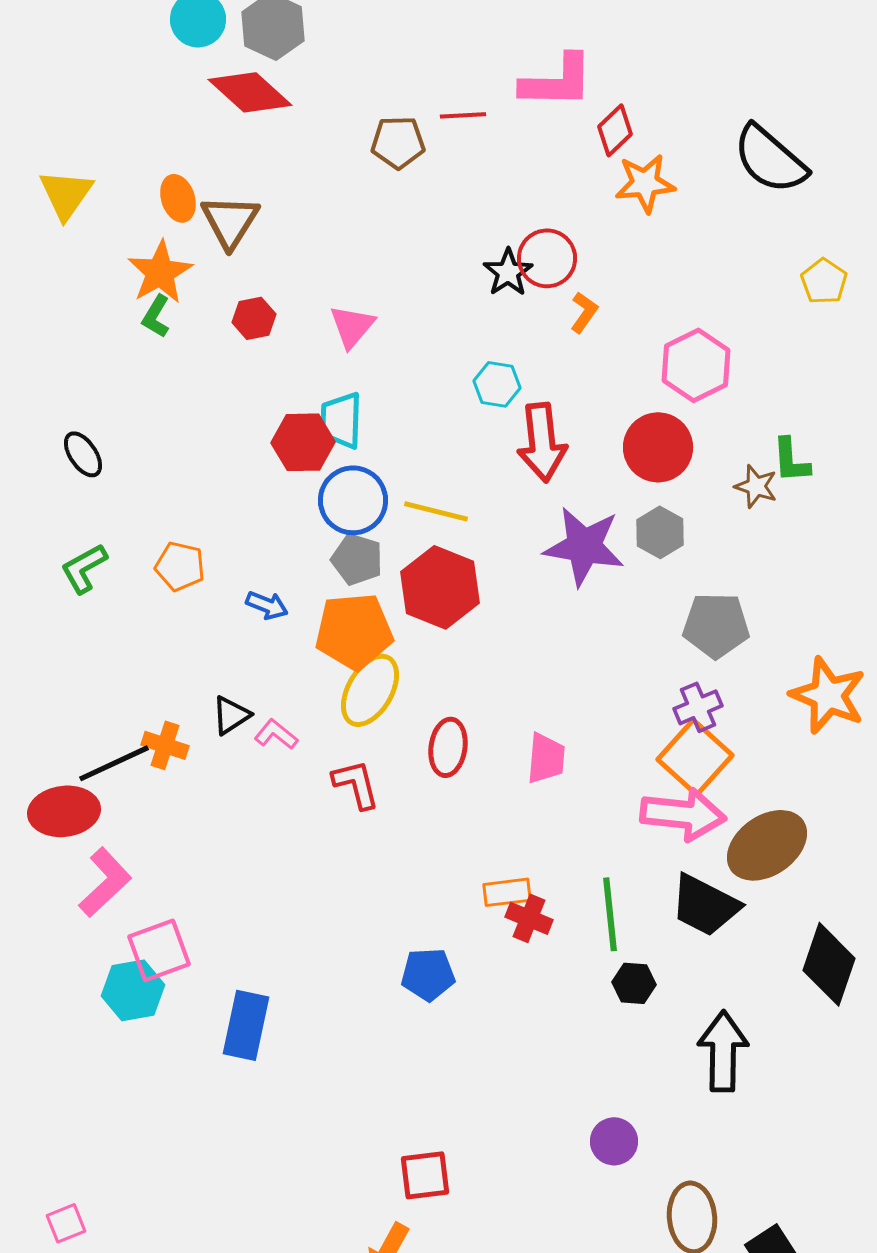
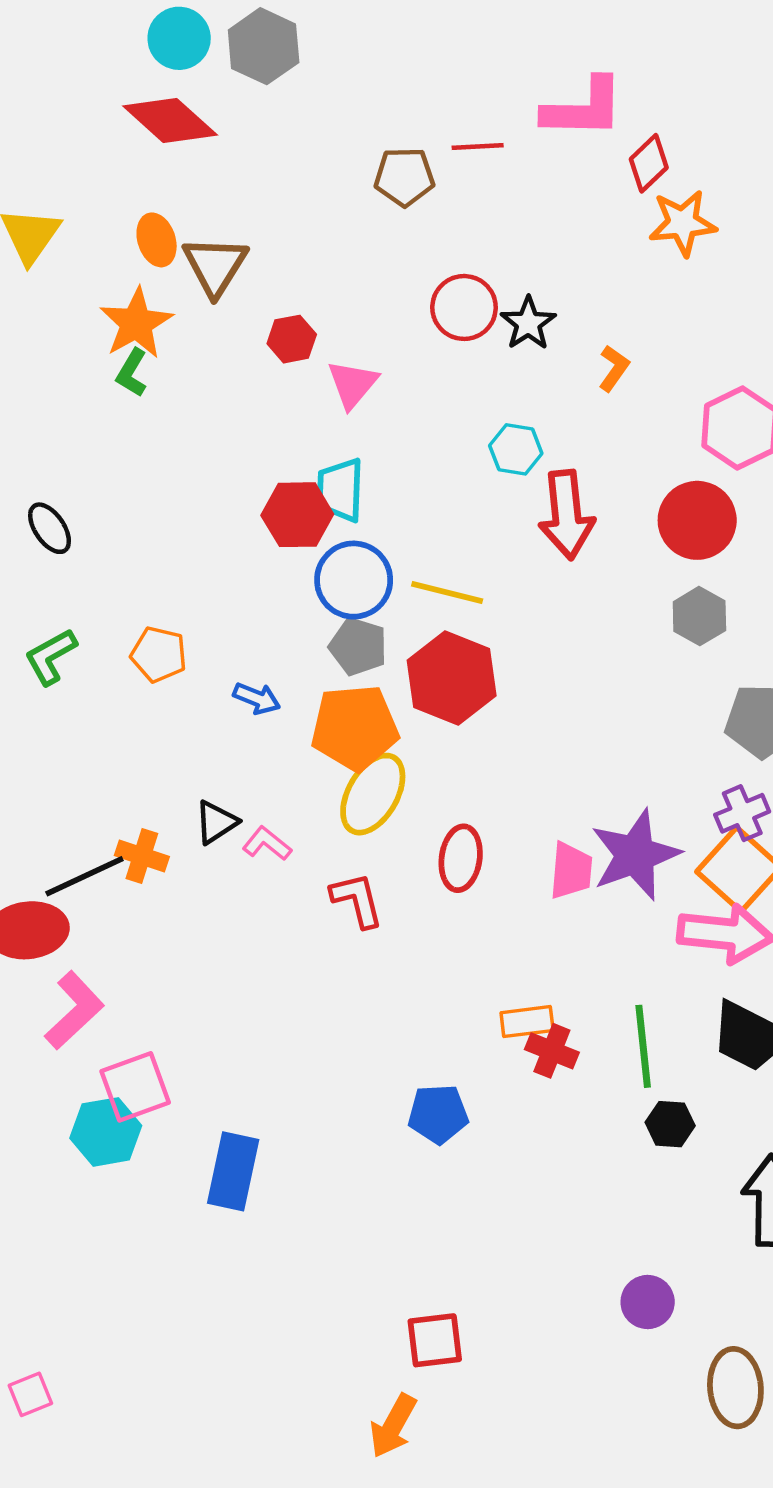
red diamond: (250, 92) -> (170, 121), moved
red circle: (547, 258) -> (464, 307), moved
red hexagon: (254, 318) -> (292, 339), moved
purple star: (584, 546) -> (635, 855), moved, turned -30

